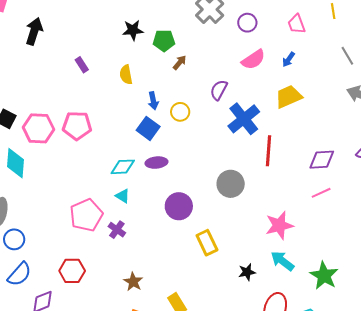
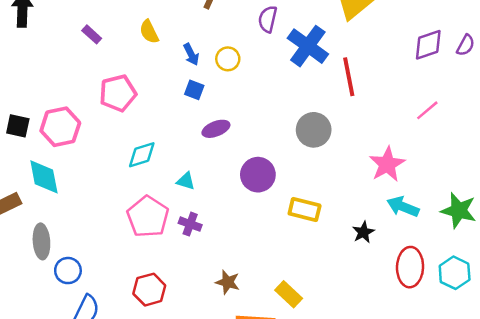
pink pentagon: (77, 126) -> (118, 93), moved
blue square: (148, 128) -> (194, 90), size x0.7
purple diamond: (322, 160) -> (428, 45), moved
cyan diamond: (123, 167) -> (142, 155), moved
yellow rectangle: (207, 243) -> (305, 210), turned -35

